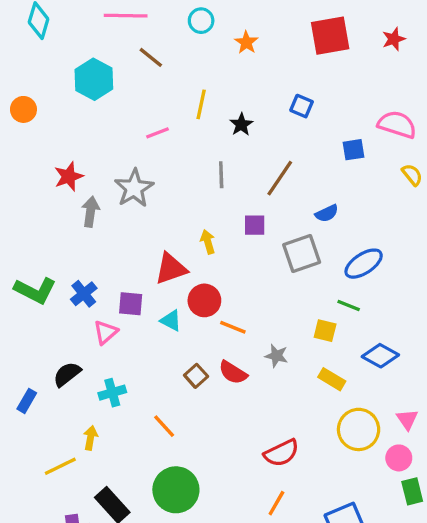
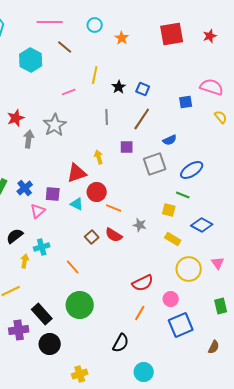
blue square: (302, 106) -> (143, 89), moved
yellow arrow: (90, 438) -> (25, 261), moved
pink circle: (399, 458) -> (171, 299), moved

